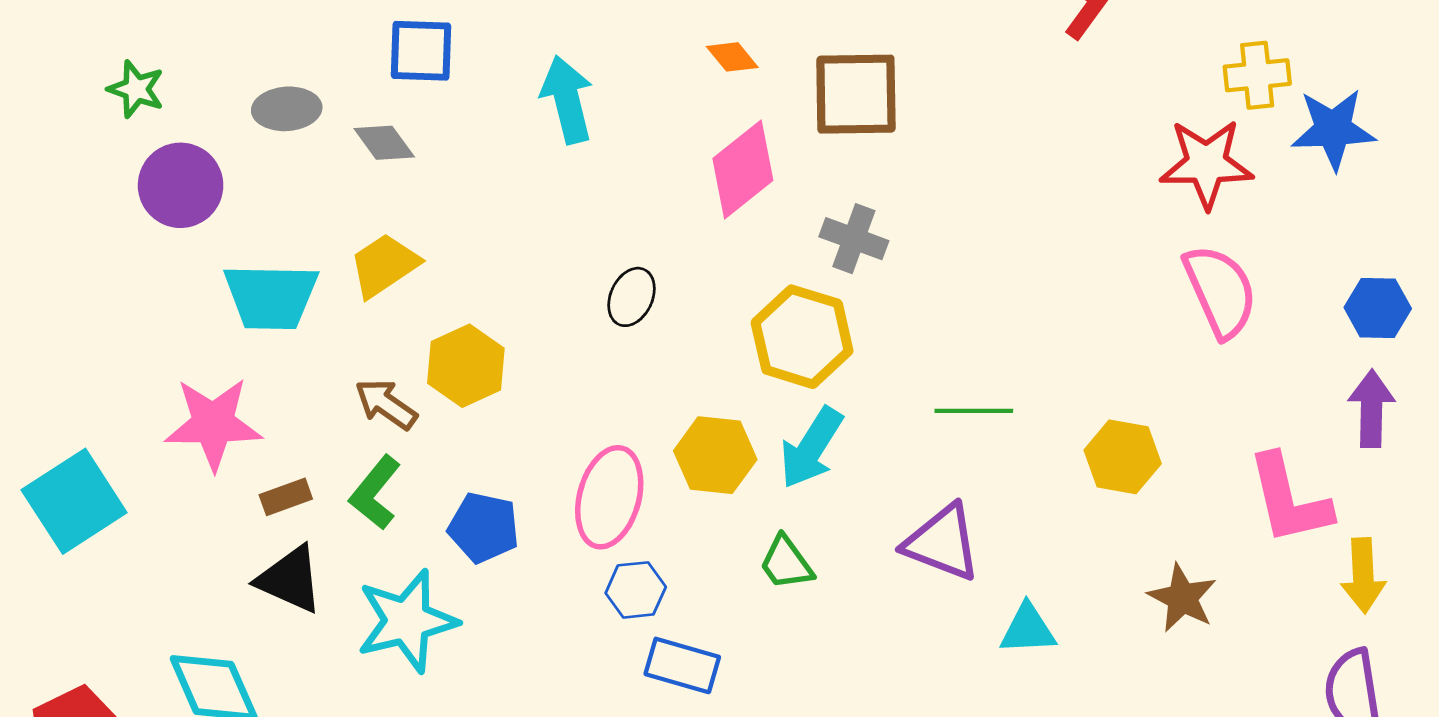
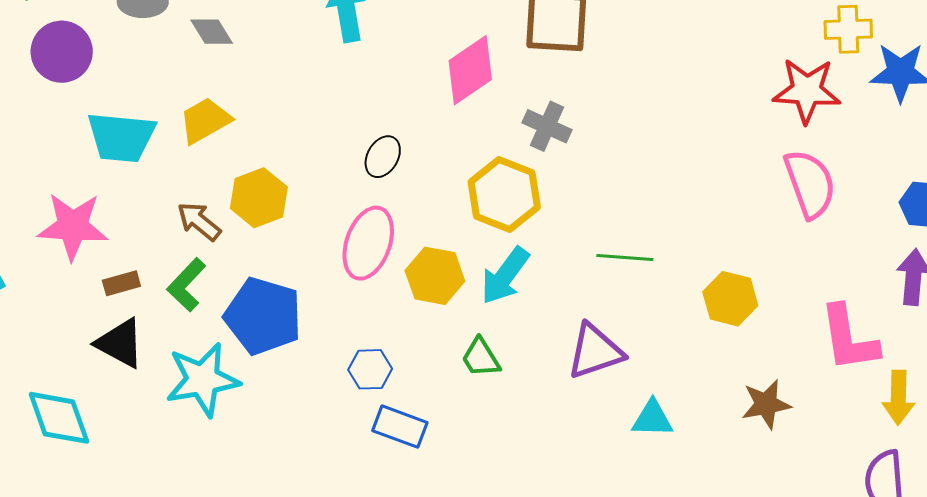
pink ellipse: (609, 497) -> (368, 243), moved
blue pentagon: (484, 528) -> (263, 316), size x1.5
purple triangle: (942, 543) -> (595, 351), turned -44
brown star: (1182, 598) -> (766, 404), turned 30

